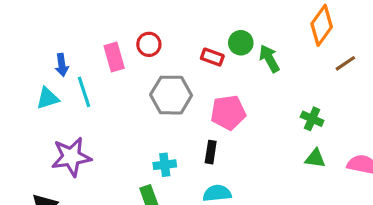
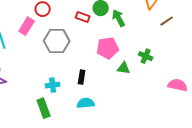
pink rectangle: (114, 57) -> (27, 26), moved, turned 48
pink pentagon: (228, 112) -> (108, 48), moved
green triangle: (315, 158) -> (124, 68), moved

